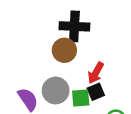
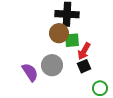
green square: (81, 98) -> (72, 40), moved

